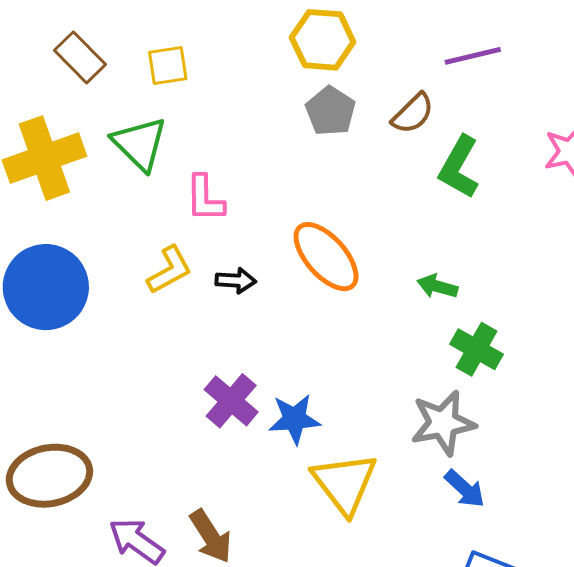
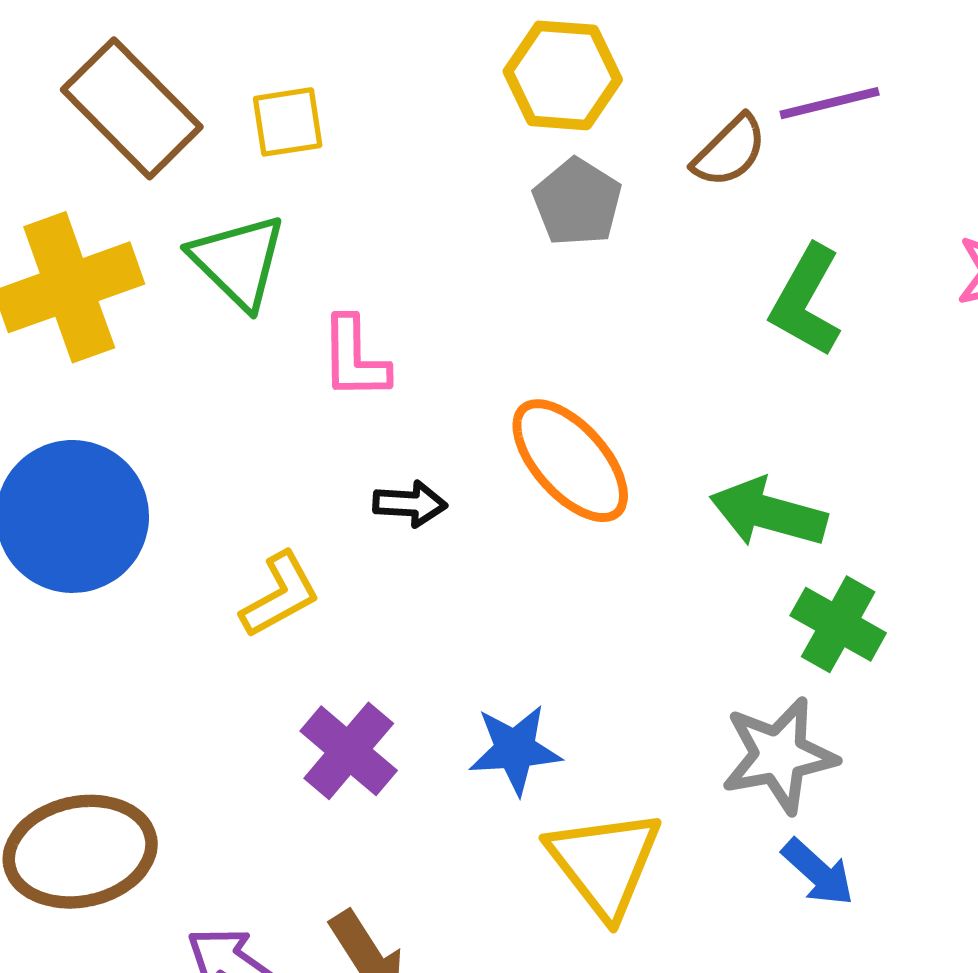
brown rectangle: (80, 57) -> (132, 108), size x1.5
brown semicircle: (413, 113) -> (730, 151), moved
yellow L-shape: (170, 270) -> (280, 595), moved
green arrow: (437, 286) -> (768, 513), size x1.6
purple cross: (231, 401) -> (349, 751), moved

